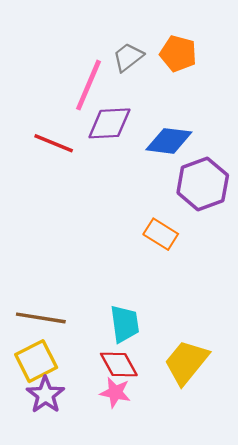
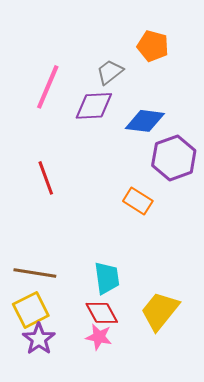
gray trapezoid: (128, 57) -> (110, 72), moved
pink line: (89, 85) -> (48, 87), moved
red line: (54, 143) -> (46, 178), moved, turned 48

